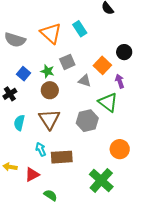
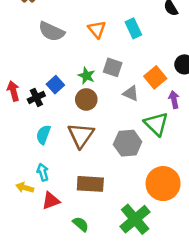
orange triangle: (51, 33) -> (97, 29), size x0.7
gray square: (67, 62) -> (113, 67), turned 35
blue square: (24, 74) -> (55, 85), moved
cyan arrow: (41, 149) -> (43, 172), moved
orange circle: (120, 149) -> (163, 184), size x1.4
green semicircle: (50, 195) -> (81, 224), moved

